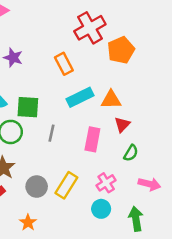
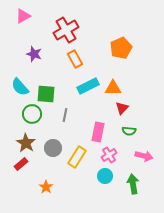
red cross: (90, 28) -> (66, 30), moved
pink rectangle: (92, 139) -> (98, 132), moved
green semicircle: (131, 153) -> (129, 131), turned 64
gray circle: (37, 187) -> (53, 148), moved

